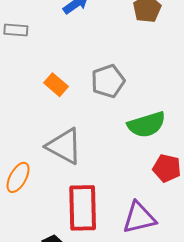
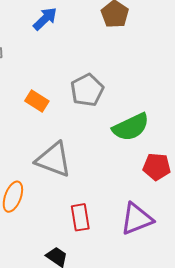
red rectangle: (83, 208) -> (80, 217), size x0.6

